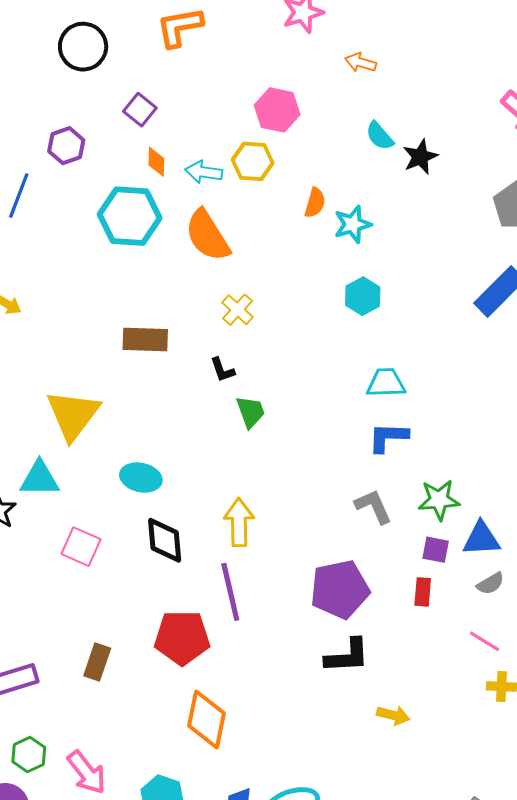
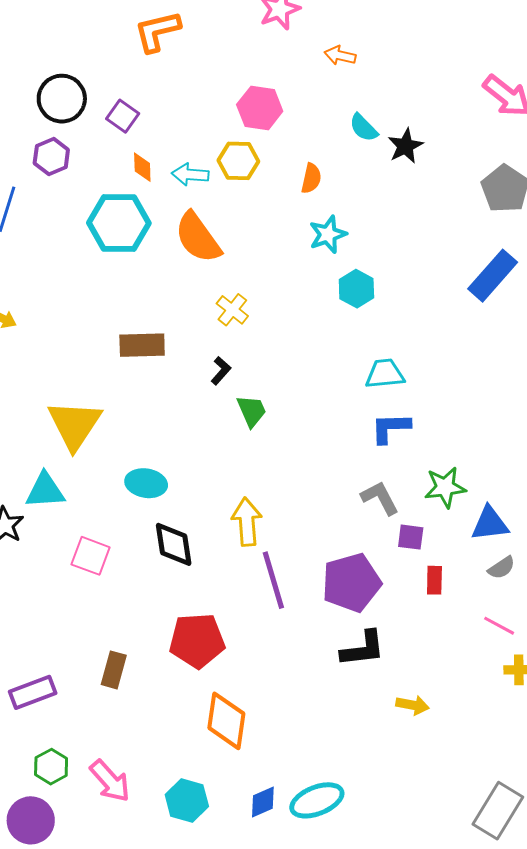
black circle: (83, 47) -> (62, 99), moved
orange semicircle: (315, 203) -> (311, 178), moved
cyan star: (353, 224) -> (328, 234), moved
black L-shape: (222, 370) -> (221, 371), turned -116
purple square: (436, 550) -> (411, 537), moved
purple line: (230, 592) -> (273, 580), moved

